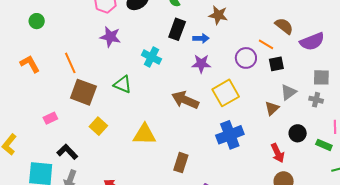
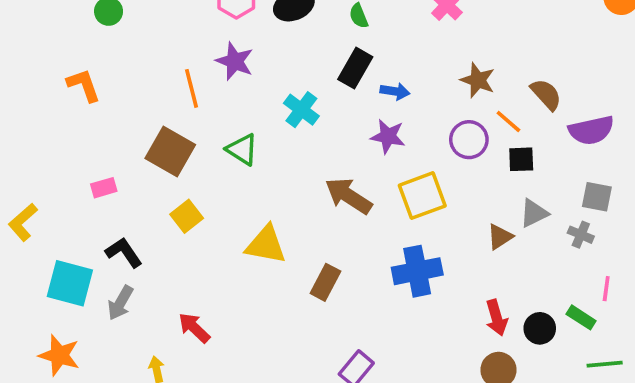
brown star: (218, 15) -> (478, 80), moved
orange line: (70, 63) -> (192, 88), moved
black circle: (298, 133) -> (540, 328), moved
brown rectangle: (181, 163) -> (325, 282), moved

